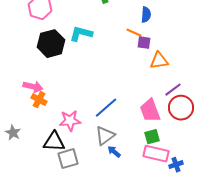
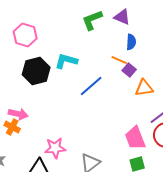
purple square: (144, 43) -> (129, 70), turned 32
orange cross: (39, 100) -> (12, 127), moved
blue line: (106, 108) -> (91, 86), moved

